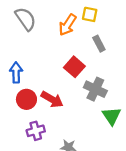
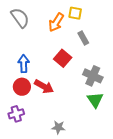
blue arrow: (16, 72) -> (24, 64), moved
gray cross: (95, 89) -> (93, 76), moved
purple cross: (36, 131) -> (16, 114), moved

